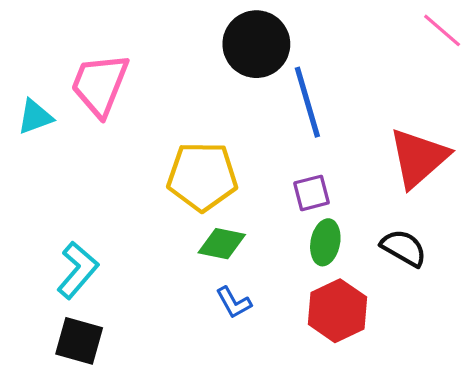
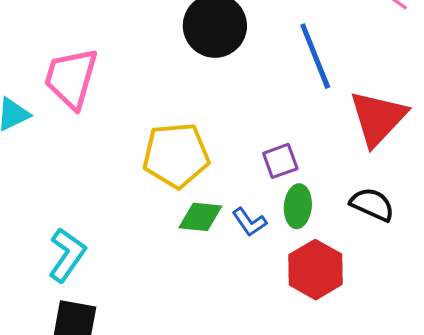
blue line: (307, 102) -> (315, 56), moved
blue L-shape: (234, 303) -> (249, 222), moved

